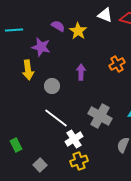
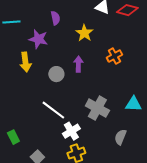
purple semicircle: (58, 26) -> (55, 18), turned 48
yellow star: (78, 31) -> (84, 33), moved
gray circle: (52, 86) -> (56, 74), moved

